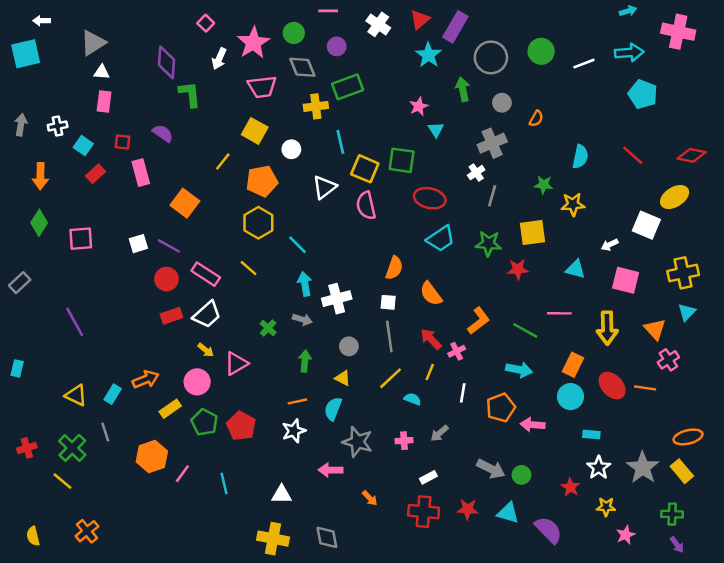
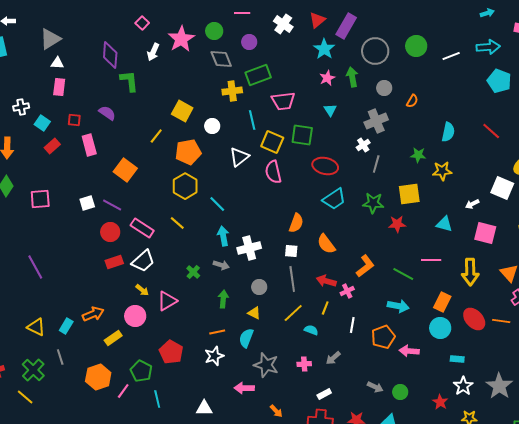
pink trapezoid: (262, 87) -> (283, 101), moved
pink star: (419, 106) -> (327, 78), moved
red arrow: (431, 339) -> (326, 281), turned -30
green pentagon: (204, 422) -> (141, 371), moved
gray arrow: (491, 469) -> (375, 387), size x0.7

